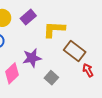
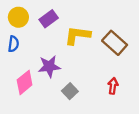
brown rectangle: (75, 51) -> (115, 43), moved
red arrow: (88, 70) -> (113, 86), turned 32

